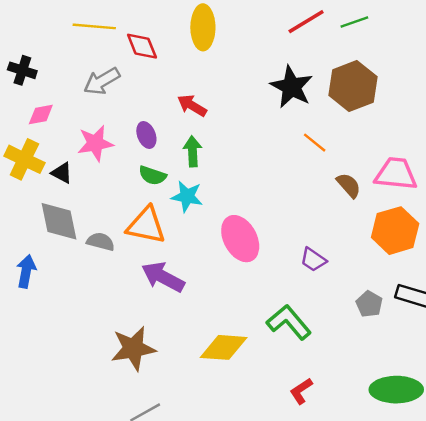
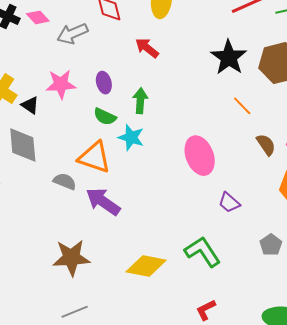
red arrow: (192, 106) -> (147, 48), moved
pink diamond: (41, 114) -> (38, 17), moved, turned 50
pink ellipse: (240, 239) -> (200, 156), moved
gray semicircle: (101, 242) -> (65, 181), moved

